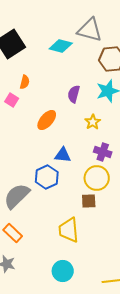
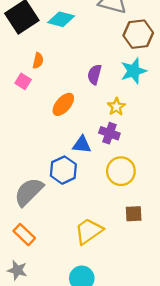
cyan diamond: (61, 46) -> (61, 19), moved
purple cross: (103, 152) -> (109, 133), moved
brown square: (89, 201) -> (134, 214), moved
yellow trapezoid: (69, 230) -> (89, 231), turned 60

